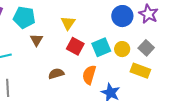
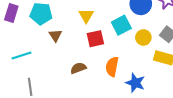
red square: (75, 46) -> (95, 39), turned -36
cyan square: (101, 47) -> (121, 25), moved

